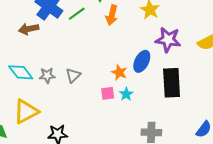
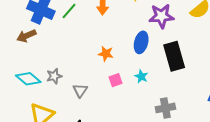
orange star: (119, 72) -> (106, 54), moved
gray triangle: (73, 75) -> (80, 90), moved
cyan star: (126, 94) -> (141, 76), moved

